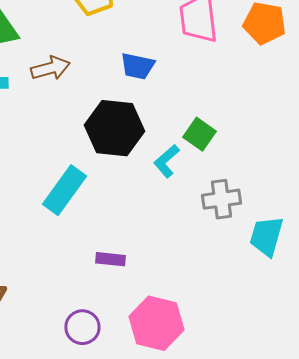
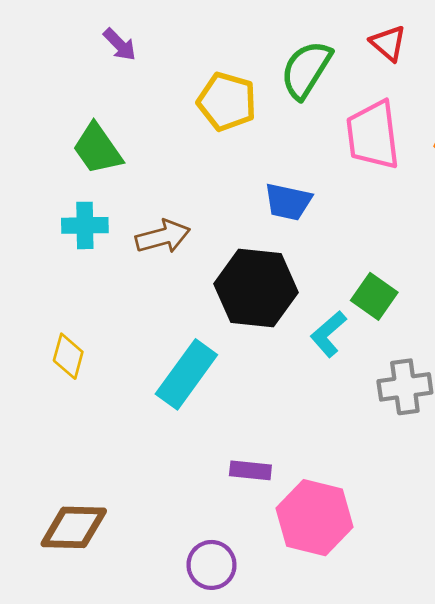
brown arrow: (50, 68) -> (163, 237), moved
pink hexagon: (156, 323) -> (314, 518), moved

